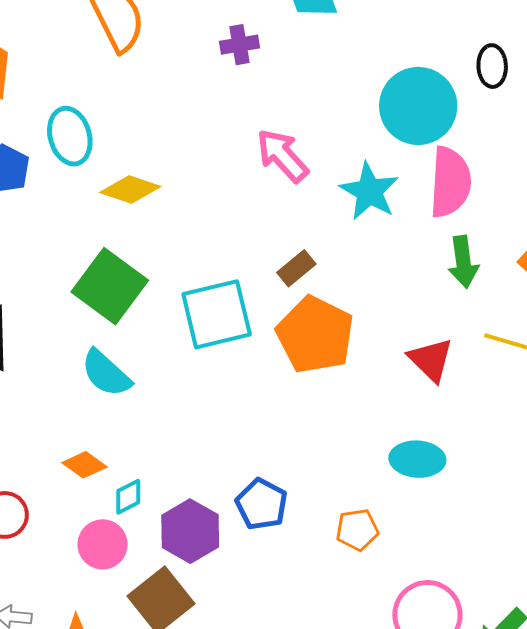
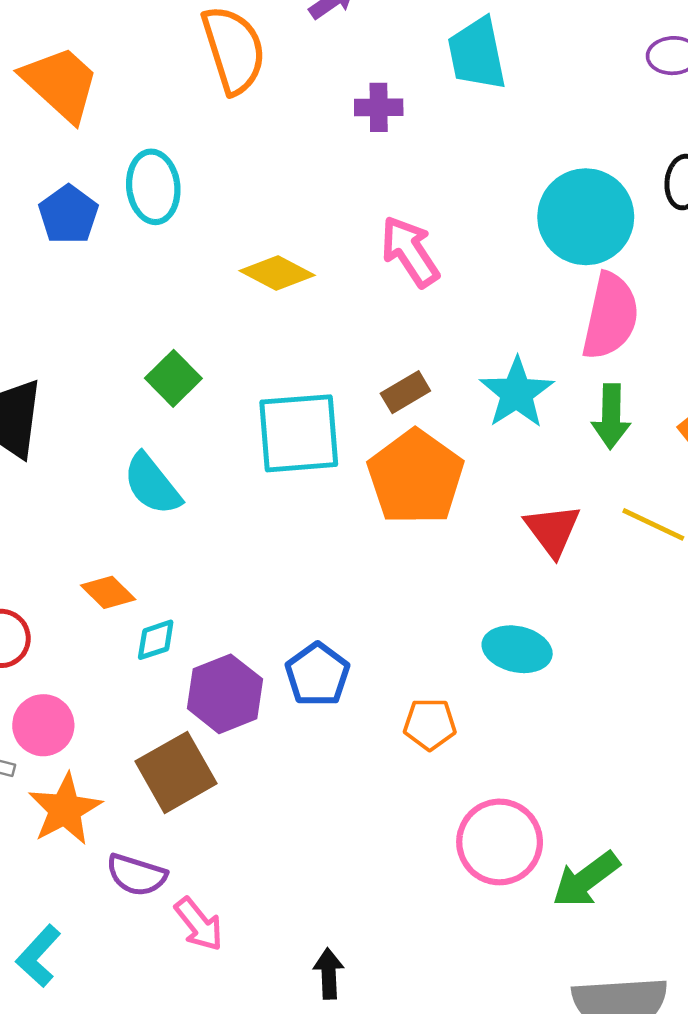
yellow diamond: (130, 190) -> (277, 273), moved
cyan star: (369, 191) -> (517, 393), moved
green square: (110, 286) -> (173, 378), size x0.6
pink circle: (103, 544) -> (43, 725), moved

